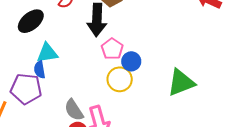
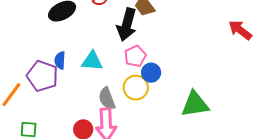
cyan triangle: (47, 53) -> (92, 61), moved
gray semicircle: (74, 110) -> (107, 99), moved

